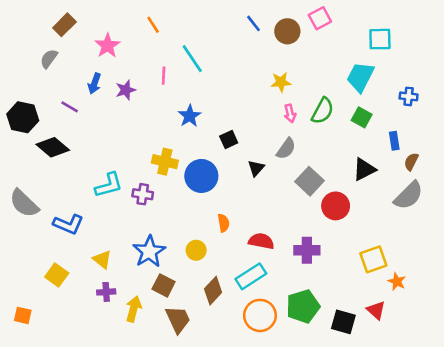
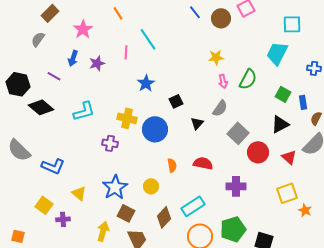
green square: (362, 117) -> (283, 94), moved
cyan L-shape: (109, 185) -> (84, 111), moved
red semicircle: (261, 241) -> (203, 163), moved
purple cross: (106, 292) -> (63, 219), moved
red triangle: (376, 310) -> (289, 157), moved

